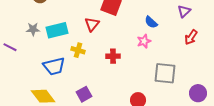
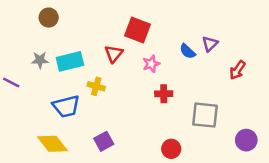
purple triangle: (184, 11) -> (210, 44), moved
pink star: (144, 41) -> (151, 64), moved
red cross: (113, 56) -> (164, 94), moved

